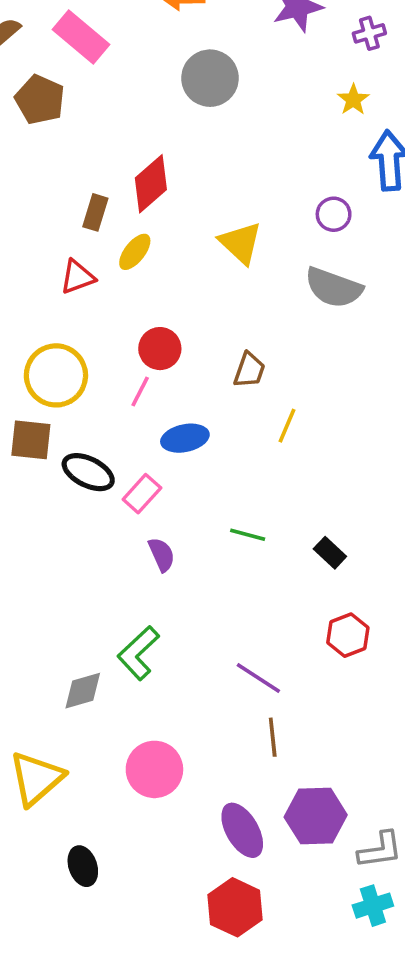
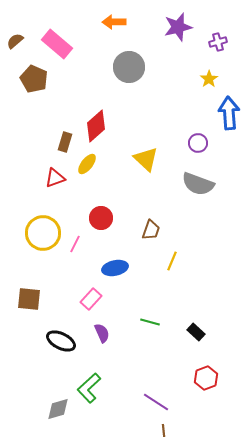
pink line: (140, 392) -> (75, 244), moved
brown square: (31, 440) -> (29, 299), moved
black ellipse: (88, 472) -> (61, 341), moved

